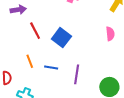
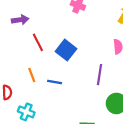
purple line: (77, 74) -> (100, 75), moved

